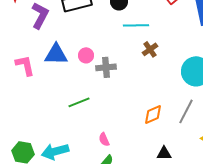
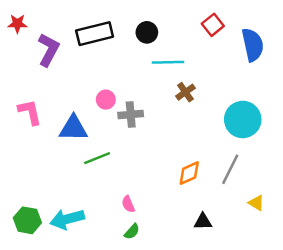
blue triangle: (56, 54) -> (73, 128), moved

